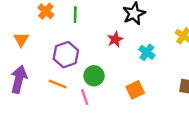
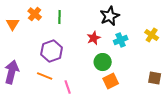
orange triangle: (21, 39) -> (13, 24), moved
cyan cross: (147, 52) -> (121, 40), moved, turned 32
green circle: (94, 76) -> (103, 62), moved

